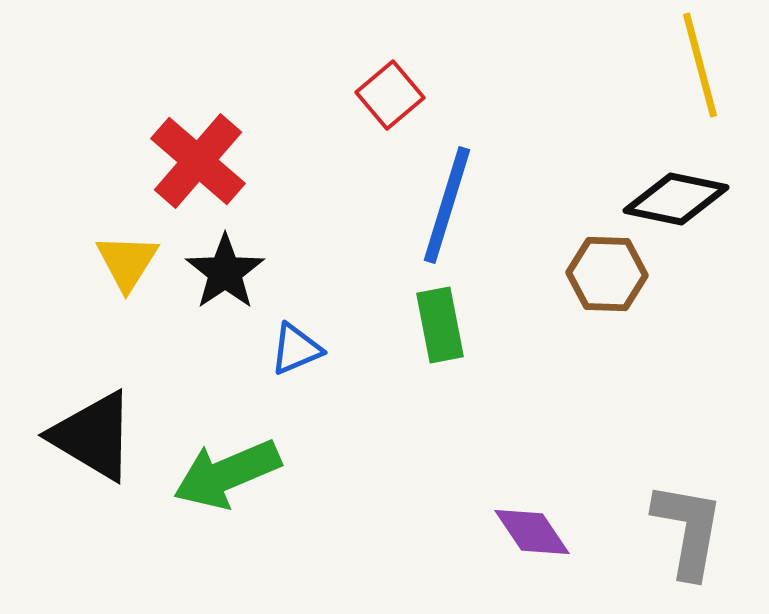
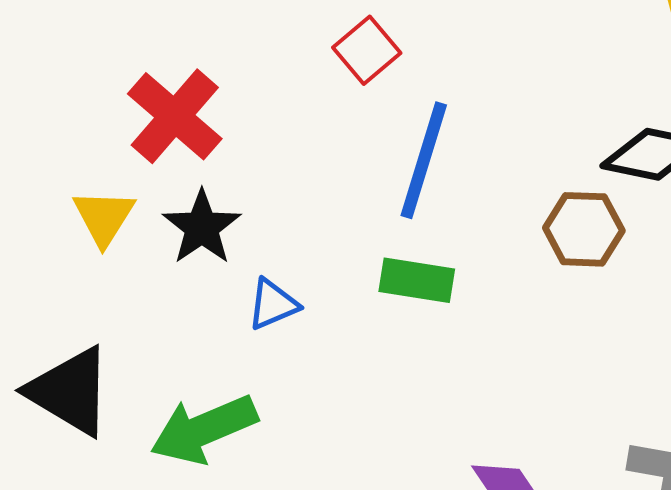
green rectangle: (440, 325) -> (417, 280), turned -70

